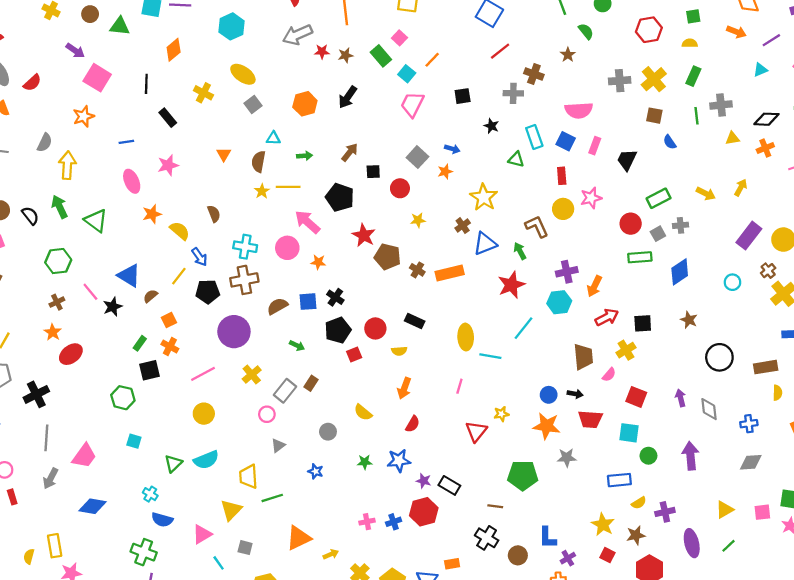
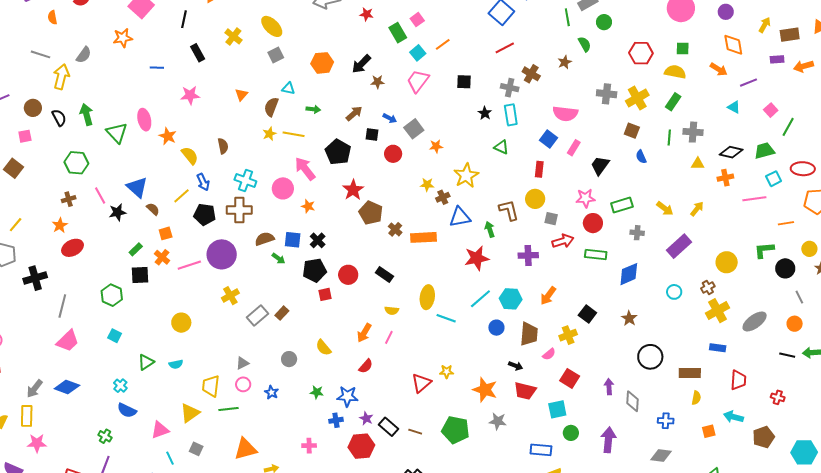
yellow semicircle: (690, 43) -> (675, 72), size x1.5
red star: (322, 52) -> (367, 14), moved
brown star: (345, 55) -> (378, 82), moved
cyan triangle: (760, 70) -> (734, 107), turned 40
cyan rectangle: (534, 137) -> (511, 115), moved
blue arrow: (452, 149) -> (390, 118), moved
yellow arrow: (67, 165) -> (61, 77), moved
pink ellipse: (132, 181) -> (144, 120), moved
pink star: (591, 198) -> (585, 198), moved
orange star: (152, 214) -> (168, 136), turned 30
yellow star: (418, 220) -> (427, 185), moved
gray square: (658, 234) -> (551, 219), moved, turned 32
purple rectangle: (749, 236) -> (679, 246), moved
orange arrow: (594, 286) -> (548, 296), moved
brown semicircle: (150, 296) -> (153, 209), turned 72
cyan hexagon: (559, 302) -> (511, 299), moved
red arrow: (607, 317) -> (563, 241), moved
black square: (643, 323) -> (587, 314), turned 30
green arrow: (297, 346) -> (279, 258), moved
yellow semicircle: (399, 351) -> (392, 311), moved
pink line: (203, 374) -> (189, 265), moved
pink line: (459, 386) -> (389, 337), moved
blue circle: (549, 395) -> (496, 328), moved
pink circle: (267, 414) -> (243, 384), moved
cyan square: (629, 433) -> (557, 409), turned -30
gray line: (46, 438) -> (62, 306), moved
cyan semicircle: (206, 460) -> (176, 364), size x0.6
gray arrow: (51, 478) -> (35, 389), moved
brown line: (495, 506) -> (415, 432), moved
blue cross: (394, 522) -> (336, 420), moved
green cross: (144, 552) -> (105, 436), size x0.6

